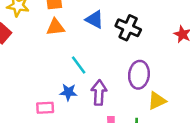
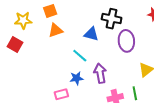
blue triangle: (95, 19) -> (91, 34), moved
purple ellipse: (139, 75) -> (126, 41), moved

